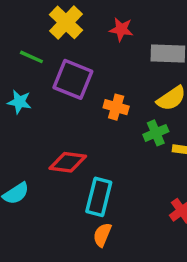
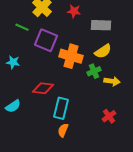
cyan star: (19, 102) -> (13, 62), moved
orange cross: (116, 107) -> (71, 56), size x1.6

